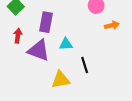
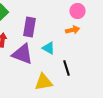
orange arrow: (112, 25) -> (72, 30), moved
cyan triangle: (66, 44) -> (48, 48), turned 32

